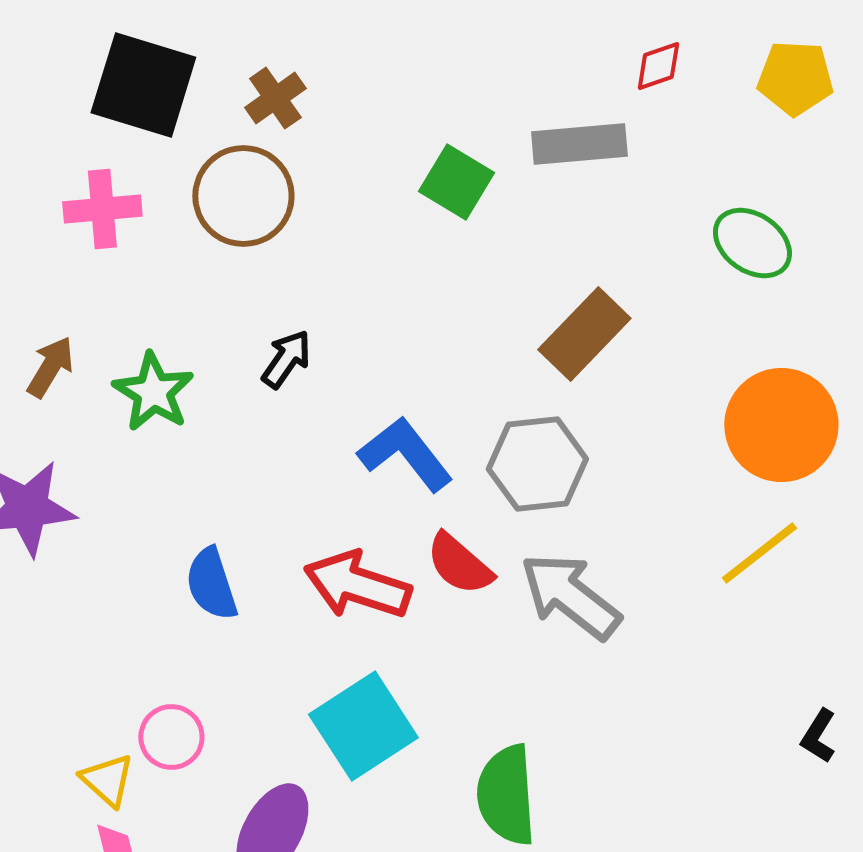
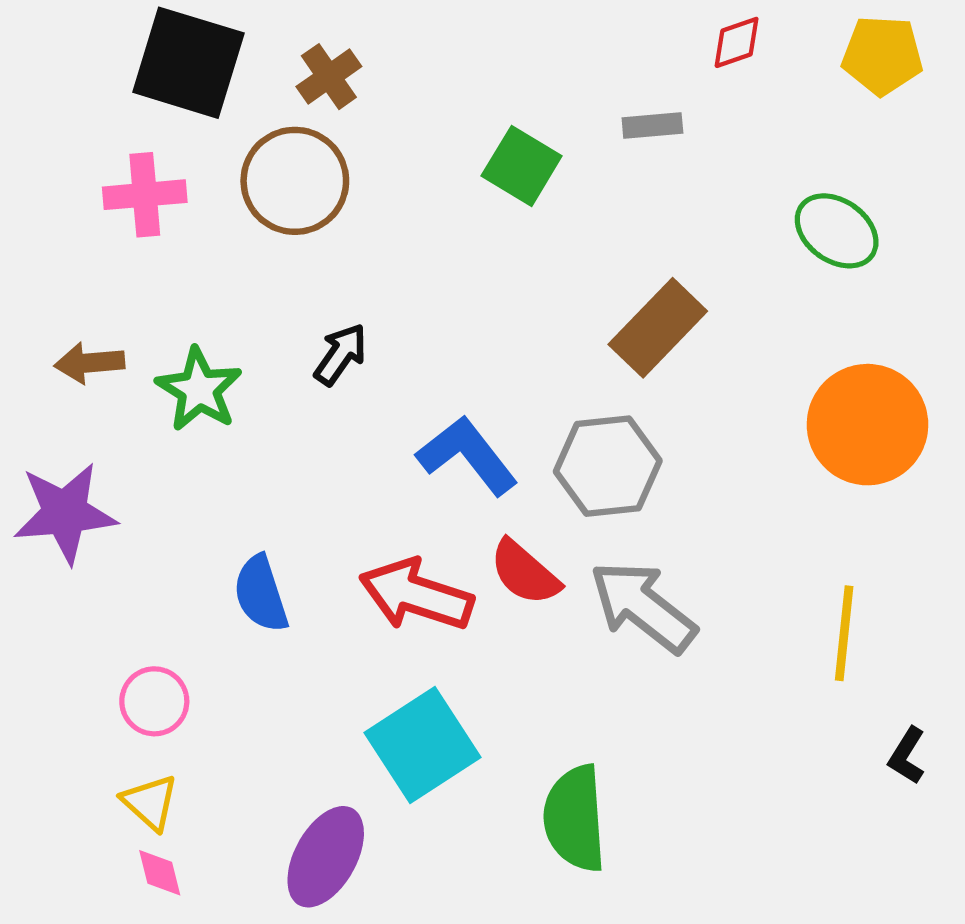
gray rectangle: (579, 144) -> (652, 126), size x0.6
brown arrow: (50, 367) -> (89, 363), turned -126
yellow line: (759, 553) -> (844, 633), moved, turned -46
pink circle: (171, 737) -> (154, 701), moved

